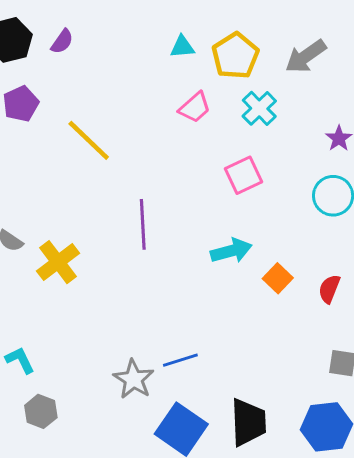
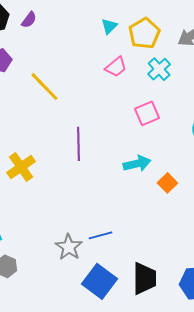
cyan triangle: (182, 47) -> (109, 26), turned -42

